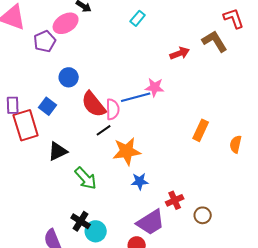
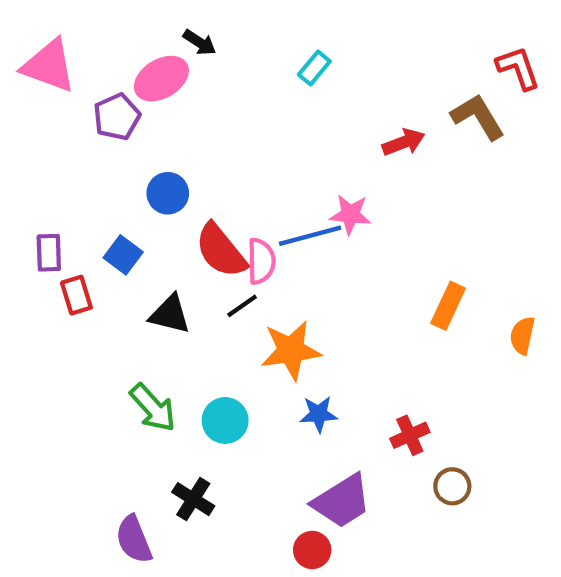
red rectangle: (26, 125) -> (76, 295), size x0.6
black triangle: (58, 151) -> (170, 314), moved, turned 40
green arrow: (86, 178) -> (153, 408), moved
red cross: (175, 200) -> (410, 435), moved
cyan circle: (96, 231) -> (225, 420), moved

